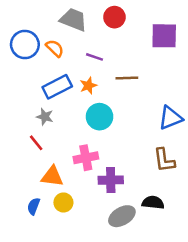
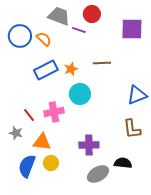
purple line: (95, 57) -> (79, 30), moved
gray star: (45, 117) -> (16, 133), moved
pink cross: (86, 158) -> (54, 112), moved
blue semicircle: (34, 206) -> (27, 166), size x1.6

